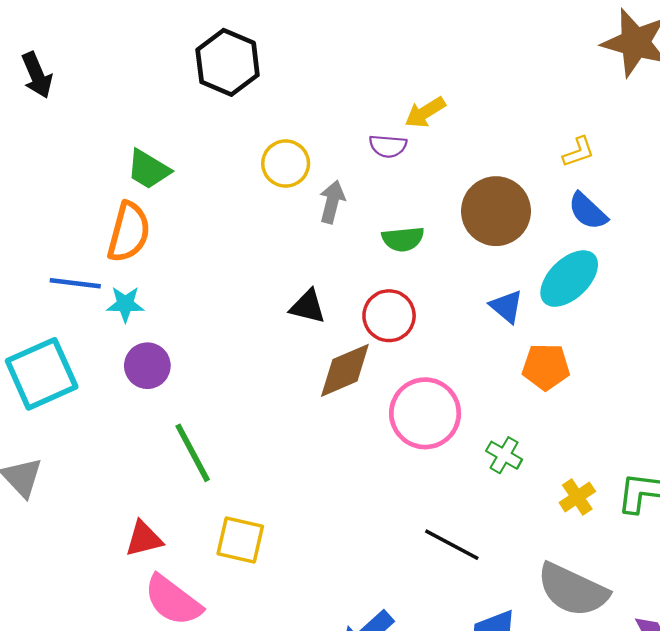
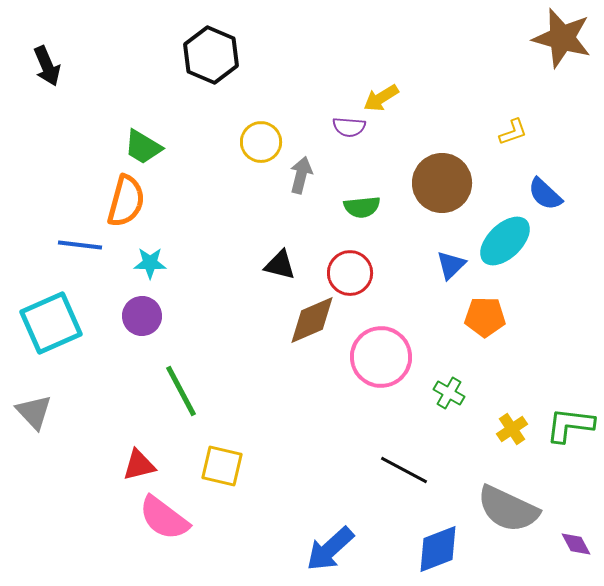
blue semicircle: (588, 211) -> (545, 194), moved
cyan star: (125, 304) -> (150, 263), moved
blue triangle: (506, 306) -> (451, 265), turned 36

